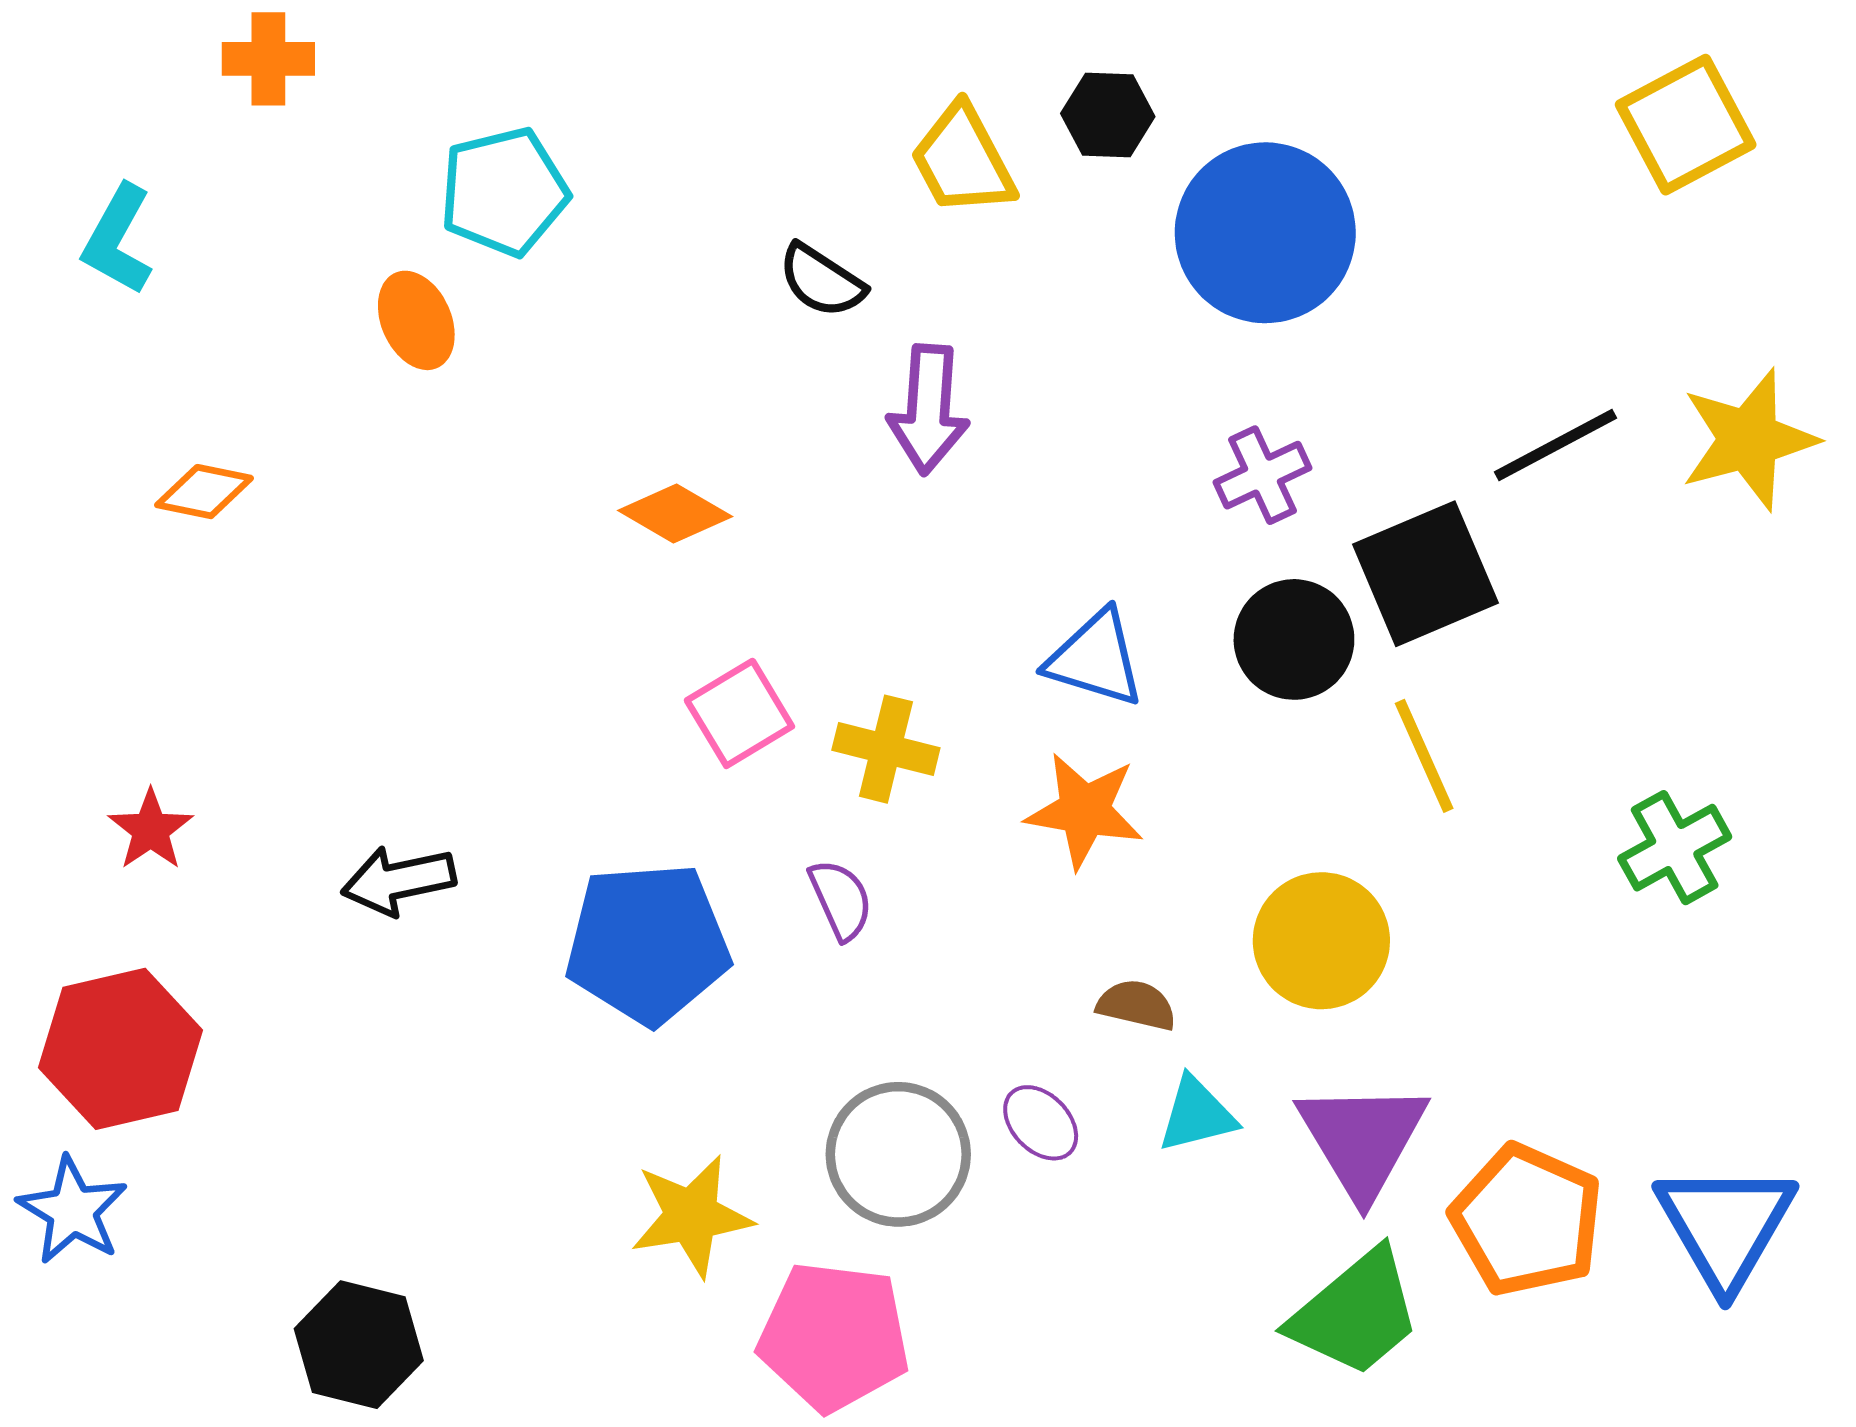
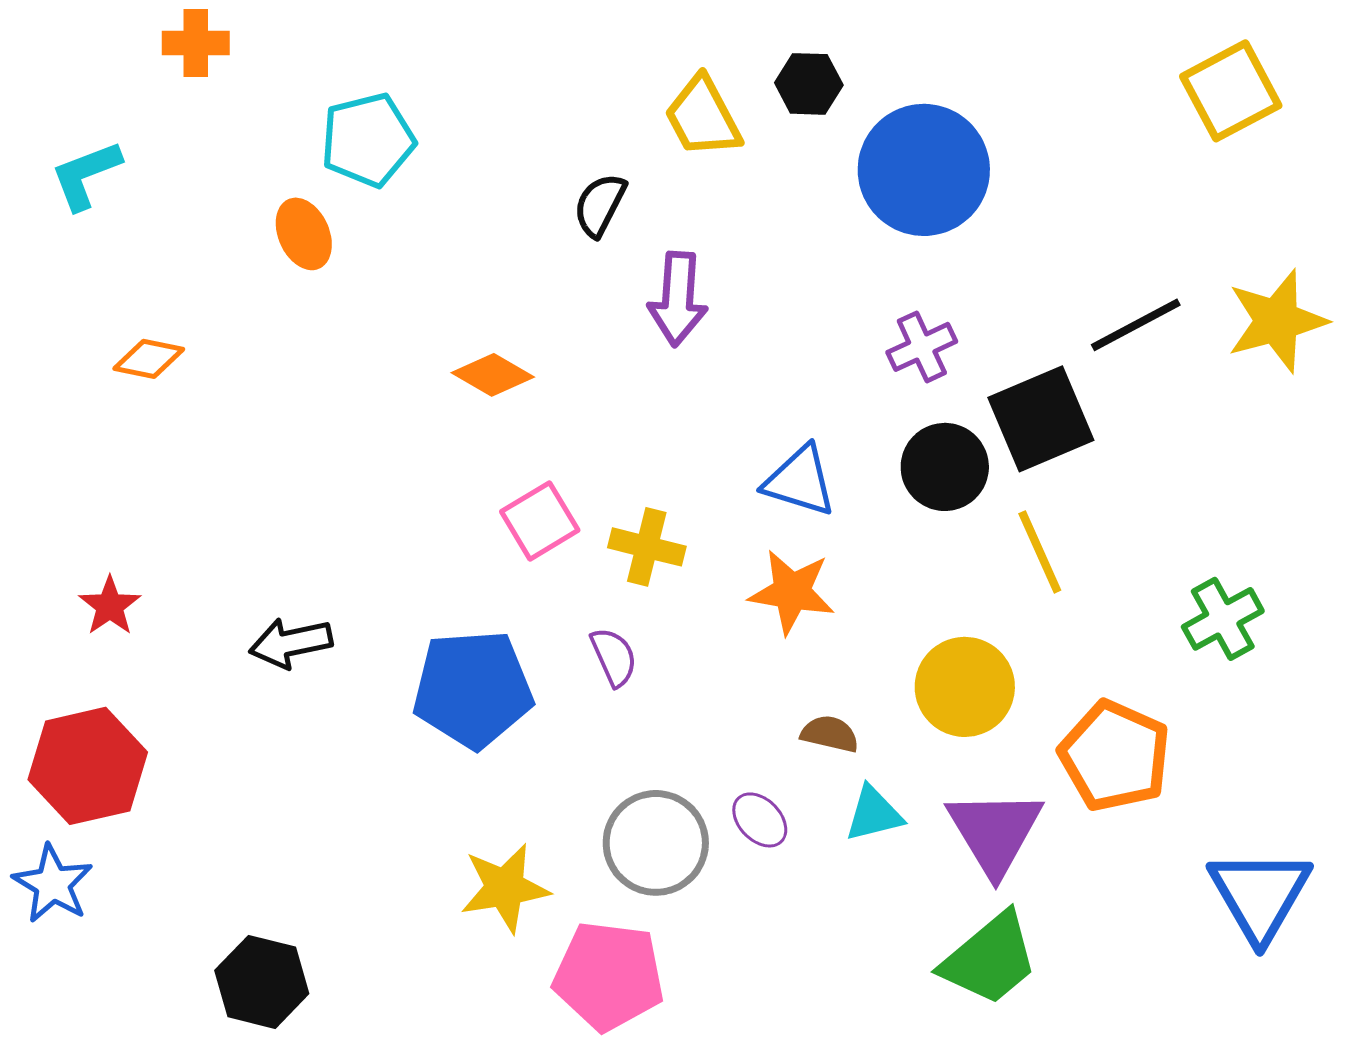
cyan L-shape: (118, 240) -> (86, 175), turned 40
black semicircle: (822, 281) -> (600, 205), turned 84
orange pentagon: (1527, 1220) -> (1115, 756), moved

